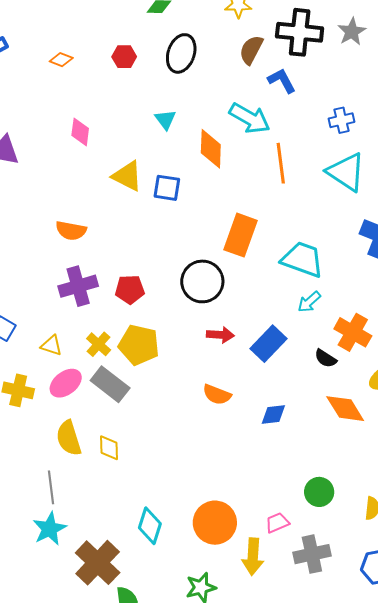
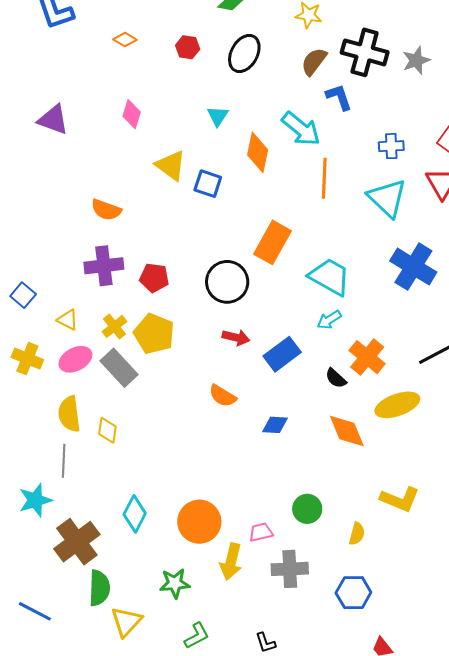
gray line: (51, 487) -> (64, 461), moved

